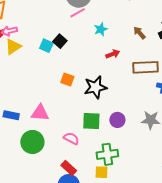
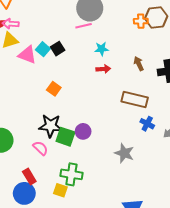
red arrow: (113, 54) -> (103, 69), moved
black star: (95, 87) -> (51, 126), moved
pink triangle: (40, 113) -> (27, 55), moved
purple circle: (117, 120) -> (83, 131), moved

